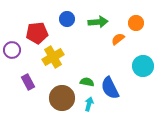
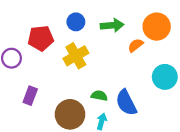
orange circle: (136, 23) -> (157, 27), size x1.5
yellow cross: (53, 57) -> (76, 56), moved
purple rectangle: (28, 82) -> (30, 96), turned 49

